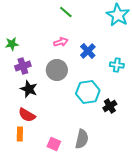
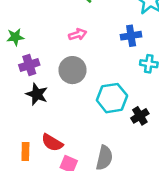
blue cross: (88, 51) -> (131, 36), moved, turned 35
red semicircle: (27, 115) -> (52, 143), moved

